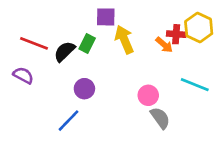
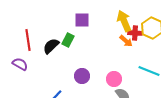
yellow arrow: (124, 39) -> (124, 21), moved
red line: (34, 43) -> (28, 40), turned 60
purple circle: (84, 89) -> (82, 76), moved

